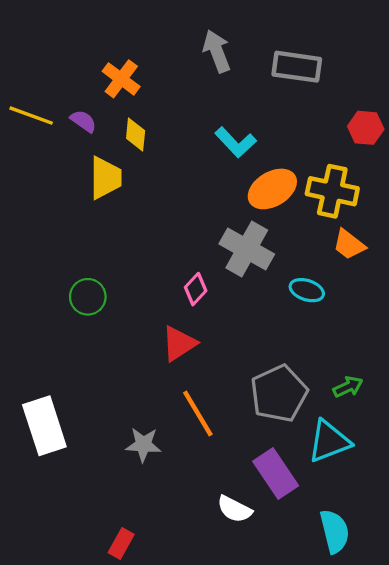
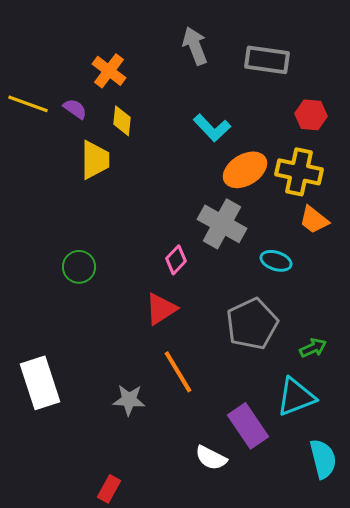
red hexagon: (366, 128) -> (311, 115), moved
gray pentagon: (279, 394) -> (252, 324), moved
cyan semicircle: (335, 531) -> (323, 459), moved

